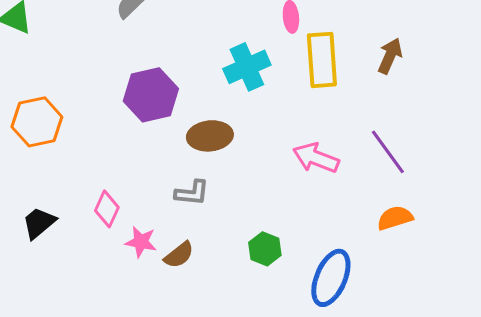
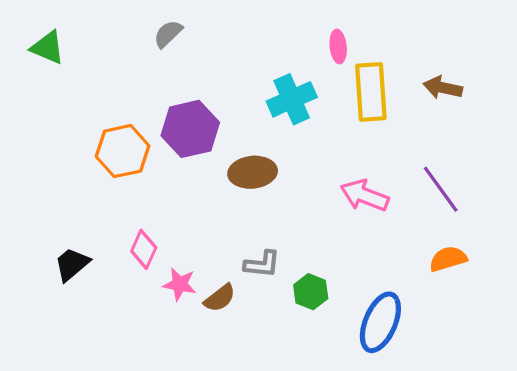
brown arrow: (390, 56) -> (443, 88), turned -102
orange hexagon: (37, 122) -> (123, 151), moved
gray L-shape: (192, 193) -> (262, 264), moved

